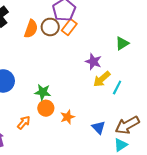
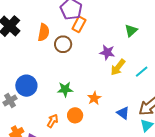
brown circle: (50, 27) -> (63, 44), moved
cyan line: (117, 87) -> (142, 72), moved, turned 32
orange circle: (46, 108) -> (75, 115), moved
orange star: (67, 117) -> (94, 98), moved

